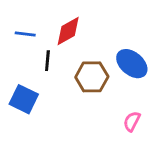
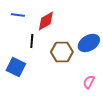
blue line: (25, 34) -> (18, 15), moved
blue ellipse: (132, 64) -> (89, 43), turned -70

